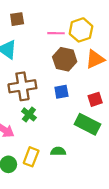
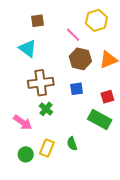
yellow hexagon: (81, 30) -> (96, 20), moved
pink line: (56, 33) -> (73, 35), turned 42
green semicircle: (58, 151) -> (72, 144), turned -112

